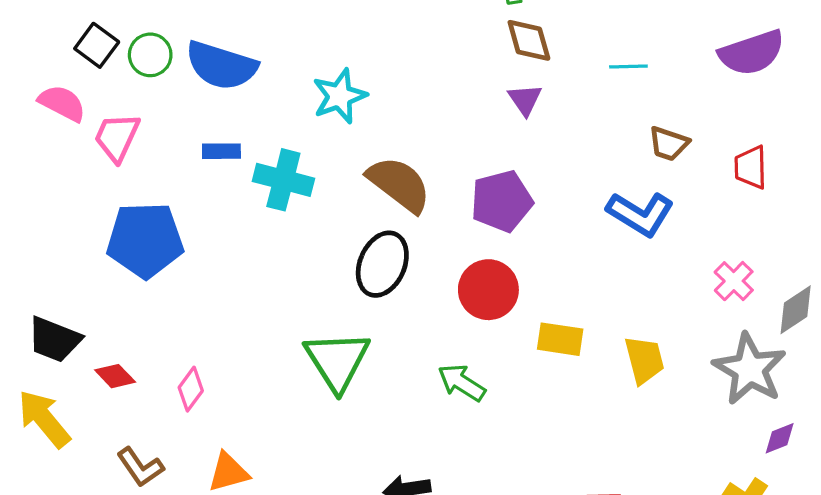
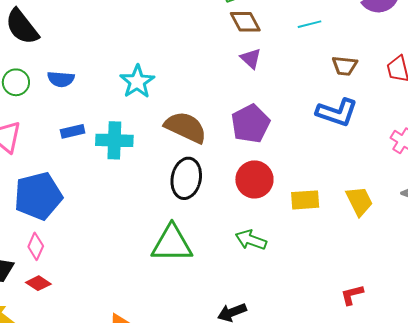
blue semicircle: (221, 66) -> (61, 79), size x0.6
green triangle: (337, 361) -> (172, 244), turned -45
pink diamond: (191, 389) -> (36, 246), moved

